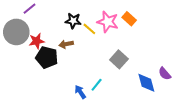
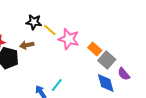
orange rectangle: (129, 19) -> (95, 49), moved
pink star: (108, 22) -> (69, 39), moved
gray square: (119, 59) -> (107, 60), moved

